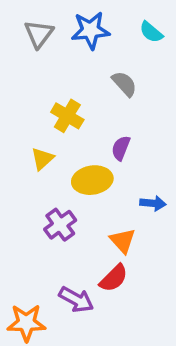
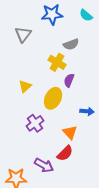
gray triangle: (39, 34) -> (23, 34), moved
gray semicircle: (124, 84) -> (71, 44), turned 112
yellow cross: (67, 116) -> (57, 62), moved
yellow ellipse: (92, 180) -> (53, 98), turned -55

